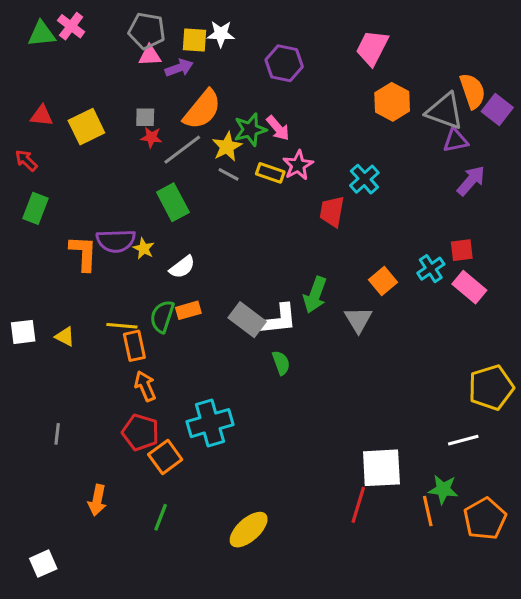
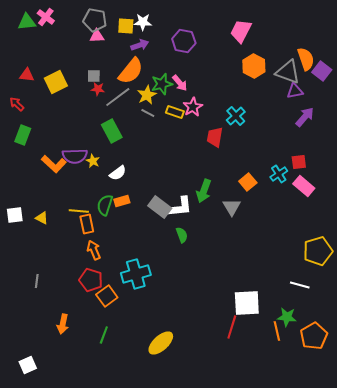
purple arrow: (179, 68) -> (140, 45), moved
orange L-shape: (83, 253) -> (54, 164), turned 130
white line: (463, 440) -> (300, 285), turned 30

